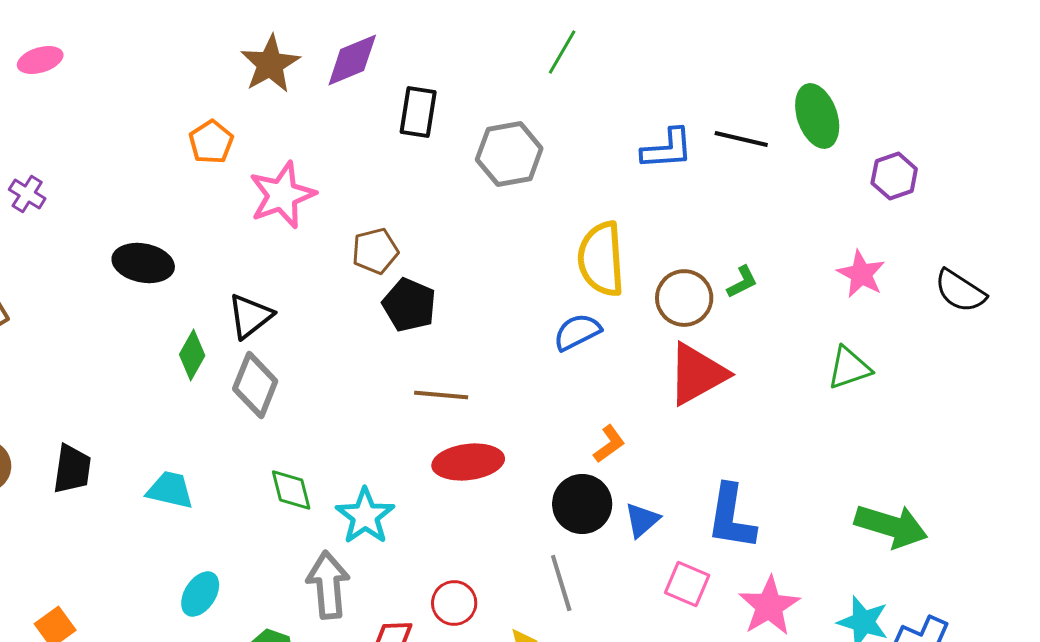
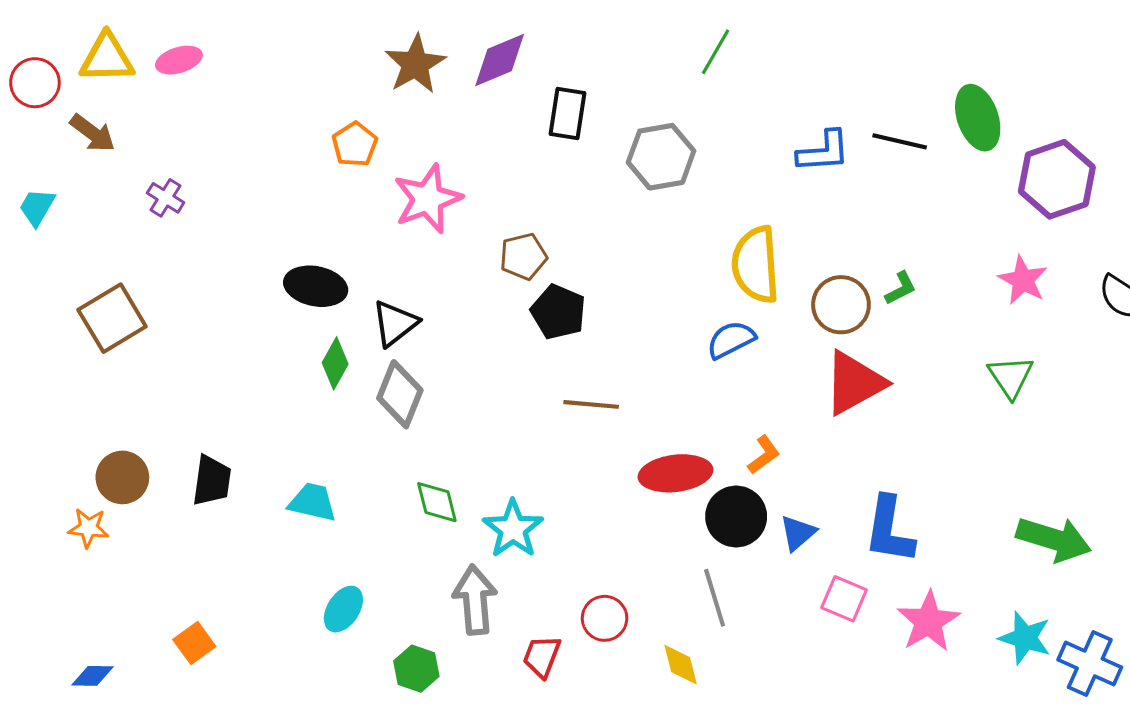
purple hexagon: (894, 176) -> (1057, 179), size x1.6
black ellipse: (143, 263) -> (316, 286), moved
green triangle: (849, 368) -> (1011, 377), turned -45
red ellipse: (468, 462) -> (675, 473), moved

